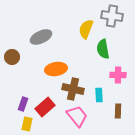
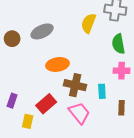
green semicircle: (103, 49) -> (118, 44), moved
brown circle: (12, 57) -> (12, 39), moved
purple rectangle: (23, 104) -> (12, 101), moved

